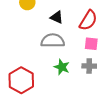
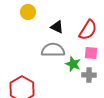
green star: (62, 67) -> (73, 64), moved

